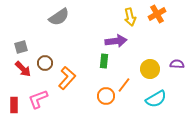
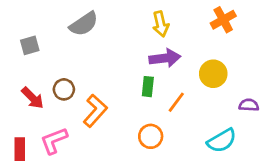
yellow arrow: (130, 17) -> (161, 24), moved
gray square: (21, 47) -> (30, 45), moved
purple semicircle: (177, 64) -> (249, 105), moved
yellow circle: (150, 69) -> (213, 74), moved
orange line: (124, 85) -> (176, 102), moved

